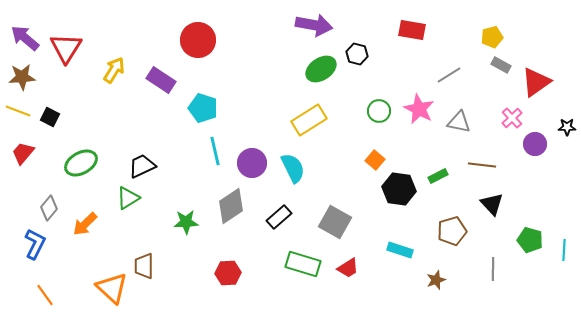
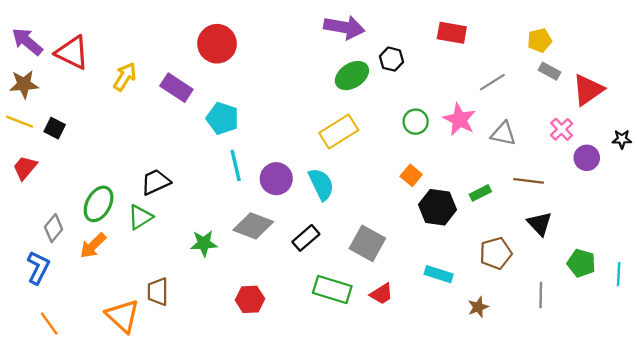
red triangle: (66, 48) -> (72, 53), turned -36
green ellipse: (81, 163) -> (99, 204), moved, turned -32
gray diamond: (231, 206) -> (253, 226), turned 54

